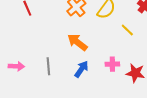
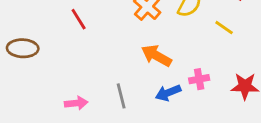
pink cross: (112, 64) -> (199, 79), moved
blue arrow: (81, 69) -> (168, 93), turned -138

